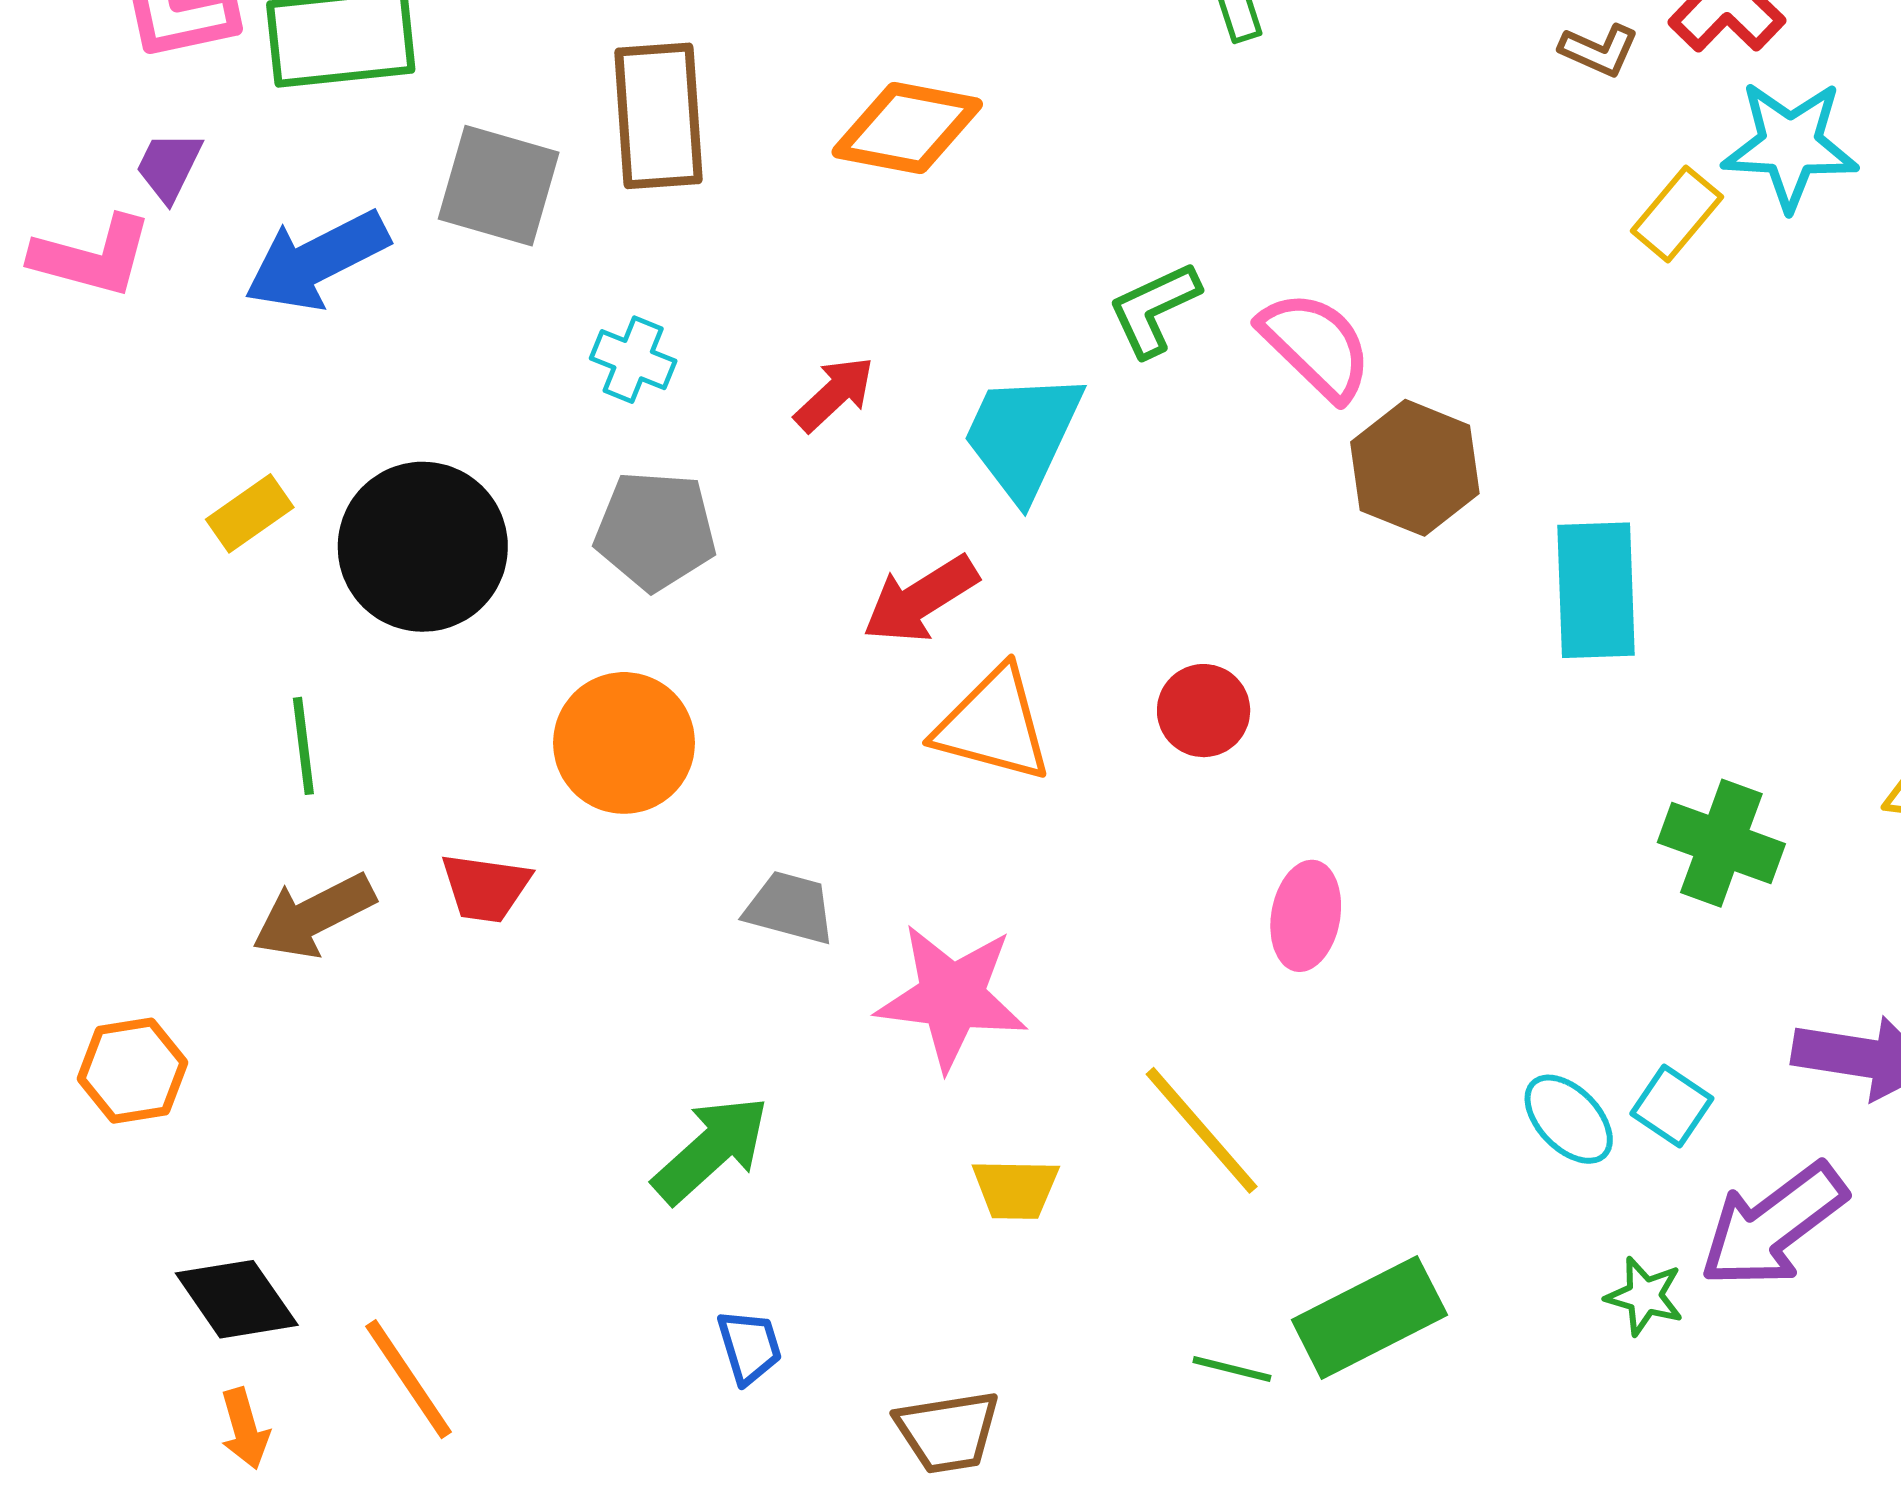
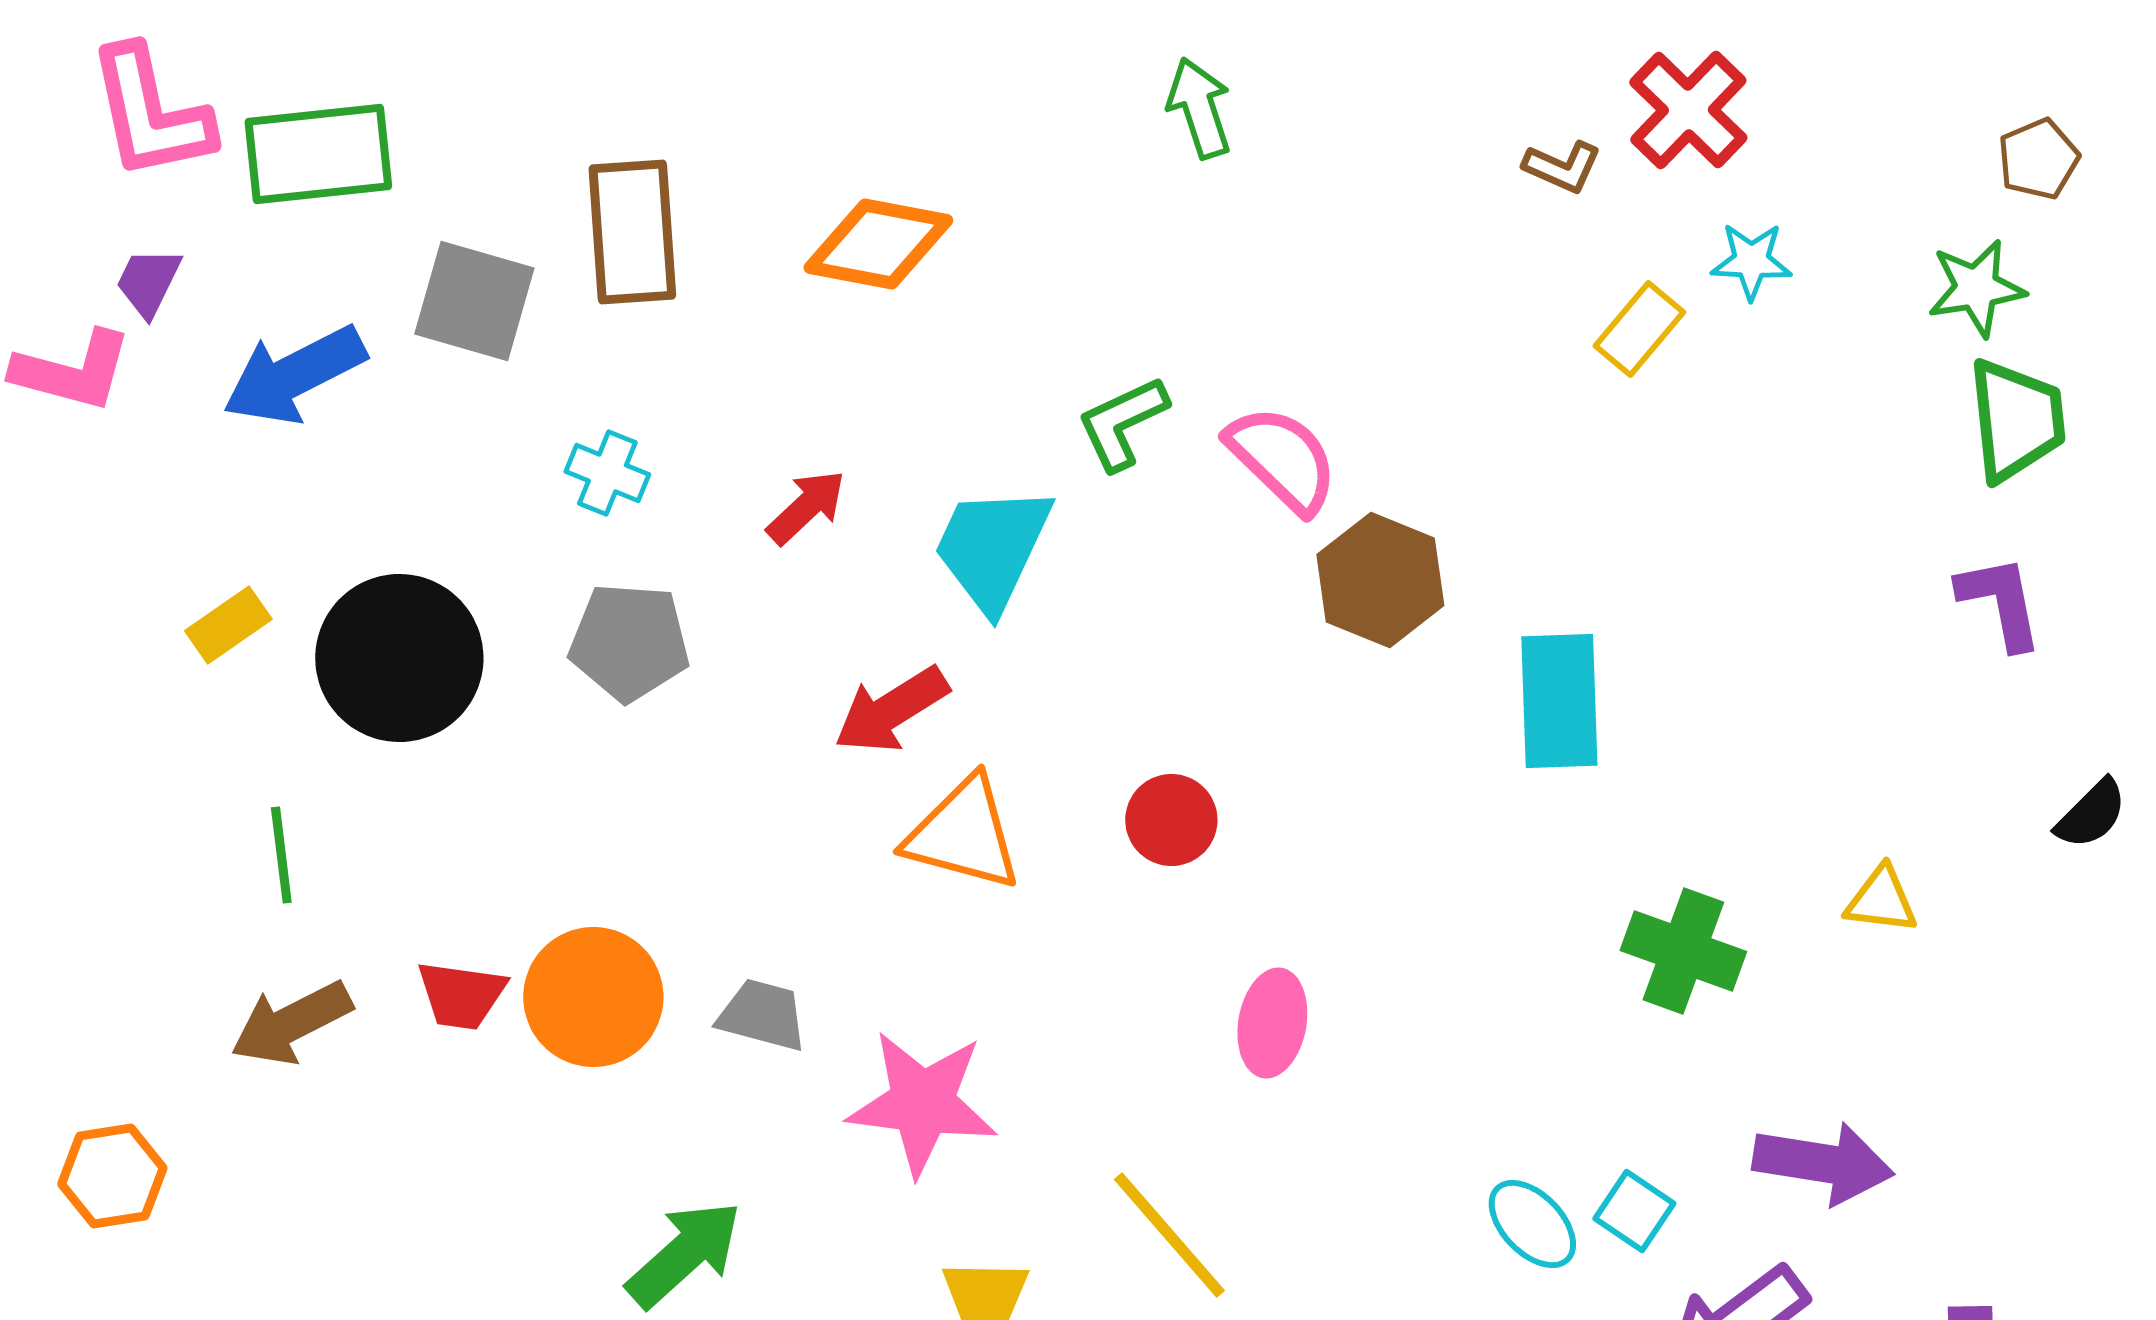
cyan star: (1790, 145) -> (1751, 261), size x0.6
orange circle: (624, 743) -> (593, 997), moved

